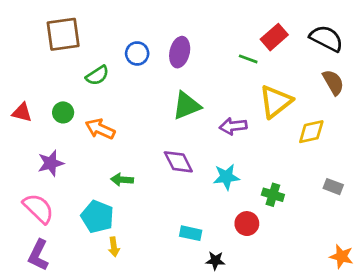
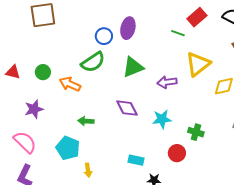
blue circle: (137, 53) -> (104, 36), moved
green semicircle: (97, 75) -> (93, 62), moved, size x1.4
yellow arrow: (114, 247) -> (88, 170), moved

